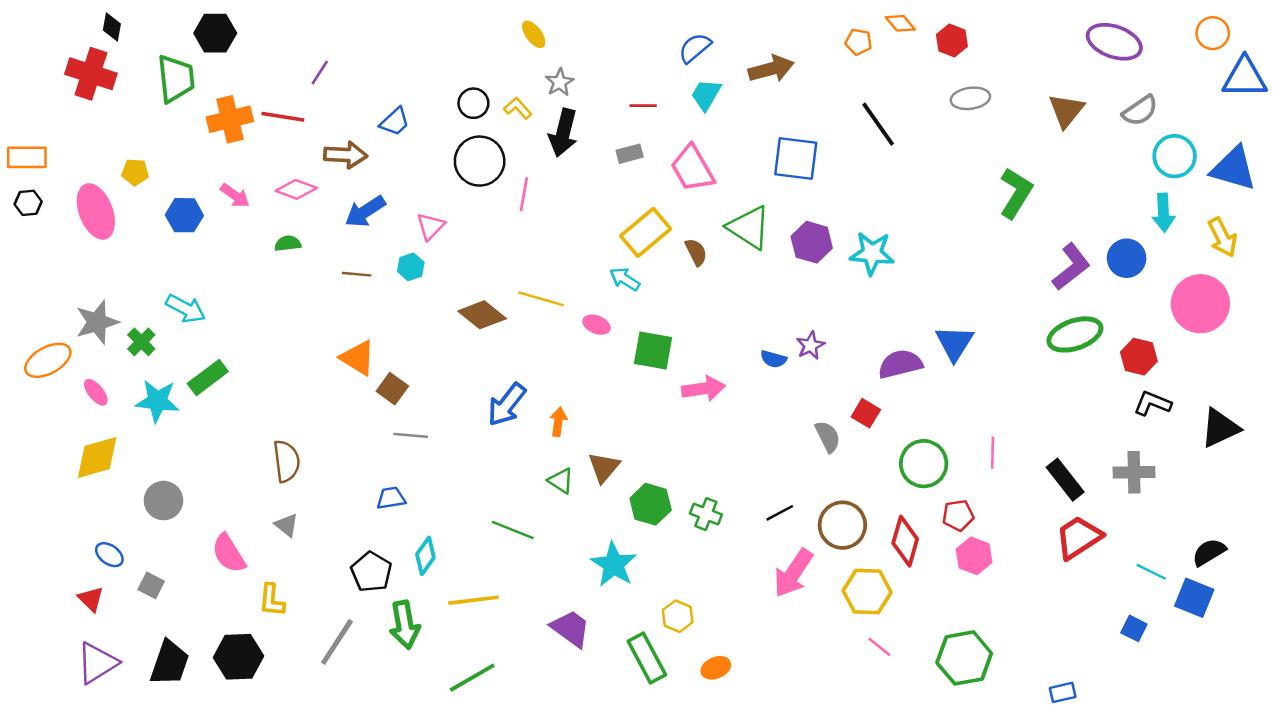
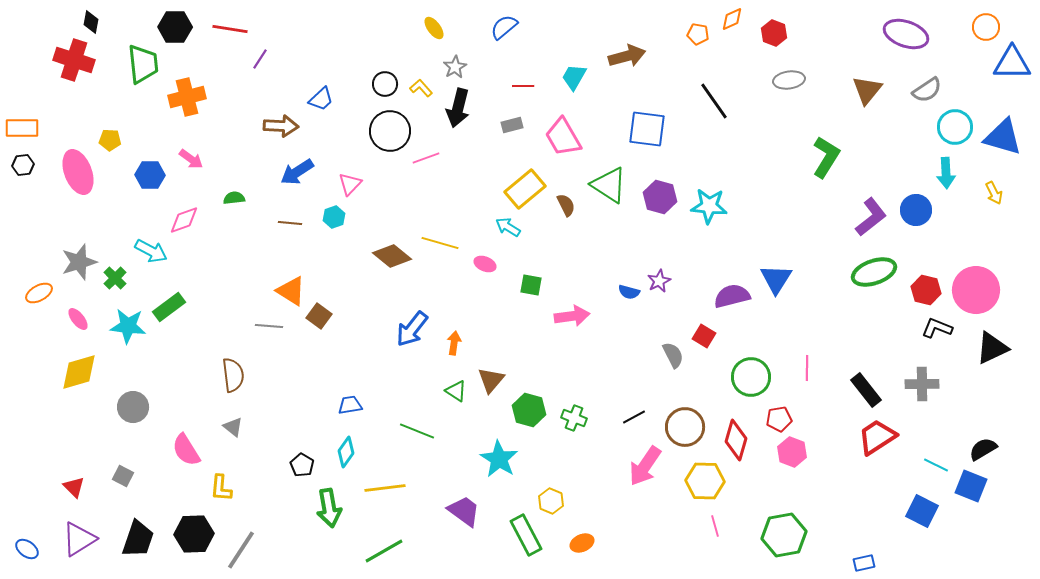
orange diamond: (900, 23) -> (732, 19), turned -75
blue semicircle: (695, 48) -> (504, 27), moved
red line: (283, 117) -> (230, 29), moved
pink diamond: (296, 189) -> (184, 220), moved, turned -40
pink line: (524, 194) -> (426, 158), turned 60
yellow arrow: (1223, 237) -> (994, 193), size x0.7
pink circle: (1200, 304) -> (976, 290), moved
green square: (653, 350) -> (531, 285), size x0.7
orange ellipse: (48, 360) -> (39, 293), size x0.7
gray line: (411, 435) -> (269, 326), moved
blue trapezoid: (391, 498) -> (350, 405), moved
blue ellipse: (109, 555) -> (27, 549), moved
black pentagon: (371, 572) -> (302, 465), size x0.7
blue square: (1134, 628) -> (922, 511), size x1.5
gray line: (337, 642) -> (241, 550), moved
pink line: (879, 647) -> (715, 526), turned 35

